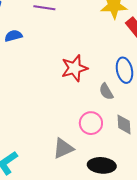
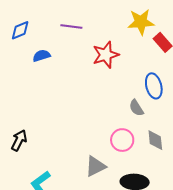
red star: (74, 68) -> (106, 55), moved

